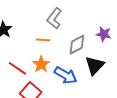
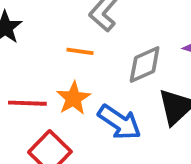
red line: (17, 68) -> (27, 103), turned -36

